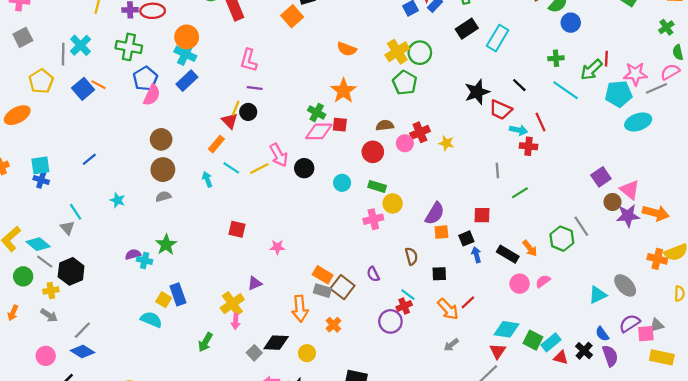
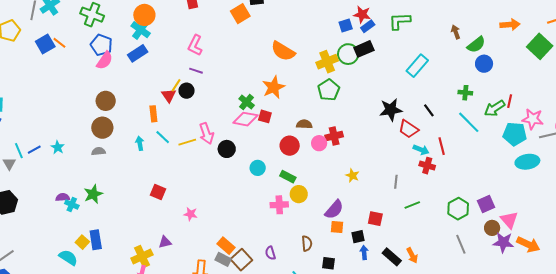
black rectangle: (467, 29) -> (364, 49), moved
orange semicircle: (347, 49) -> (283, 51), size x1.4
green circle: (420, 53) -> (348, 54), moved
blue pentagon: (145, 79) -> (101, 45), turned -30
yellow star: (446, 143) -> (352, 175), moved
orange rectangle: (216, 144) -> (153, 114), turned -56
blue line: (89, 159) -> (34, 150), moved
green hexagon: (562, 239) -> (458, 209), moved

